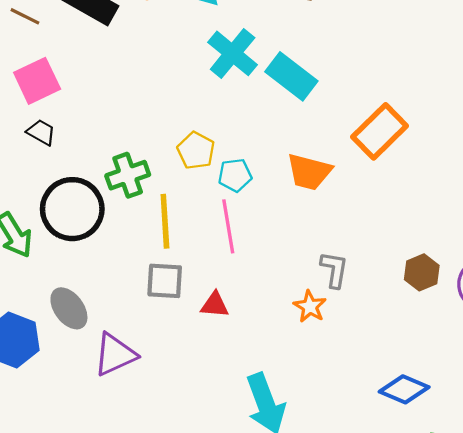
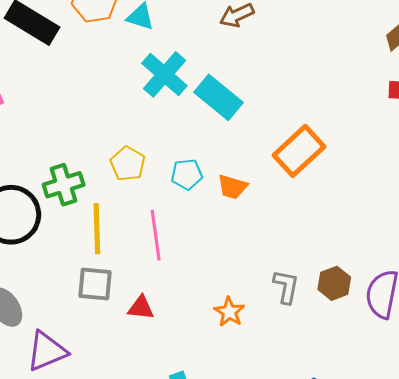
orange trapezoid: (309, 172) -> (232, 187), size x0.7
cyan pentagon: (235, 175) -> (187, 174), moved
gray L-shape: (334, 270) -> (286, 287), moved

